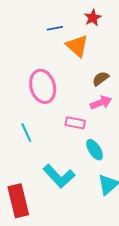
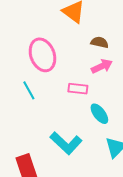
brown semicircle: (101, 79) -> (100, 42), turned 54
cyan line: (26, 133) -> (29, 90), moved

